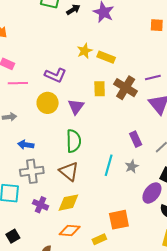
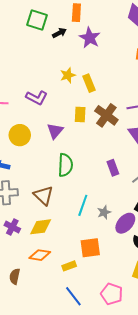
yellow rectangle: (106, 57) -> (89, 83), turned 42
yellow circle: (48, 103) -> (20, 135), moved
green semicircle: (74, 141) -> (65, 165), moved
cyan line: (109, 165) -> (83, 205), moved
gray star: (132, 166) -> (104, 212), moved

